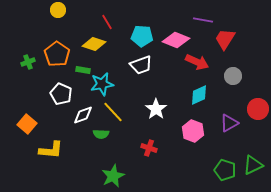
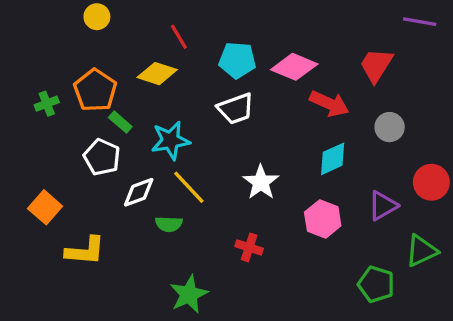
purple line: (203, 20) -> (420, 22), moved
green rectangle: (83, 70) -> (120, 122), moved, turned 32
green triangle: (253, 165) -> (421, 251), moved

